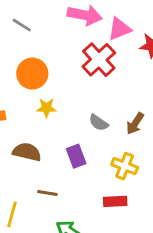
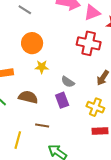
red cross: (99, 60) -> (89, 43), moved, turned -35
gray semicircle: (99, 123) -> (68, 82), moved
red rectangle: (115, 201) -> (100, 131), moved

